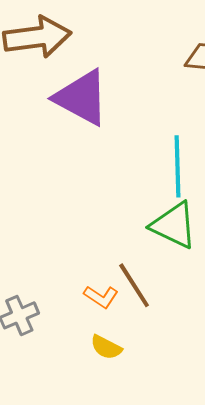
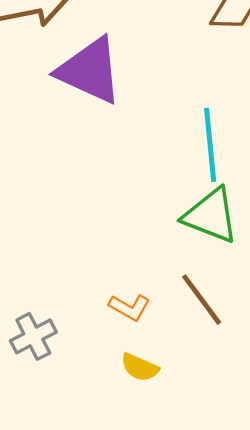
brown line: (134, 285) -> (202, 300), moved

